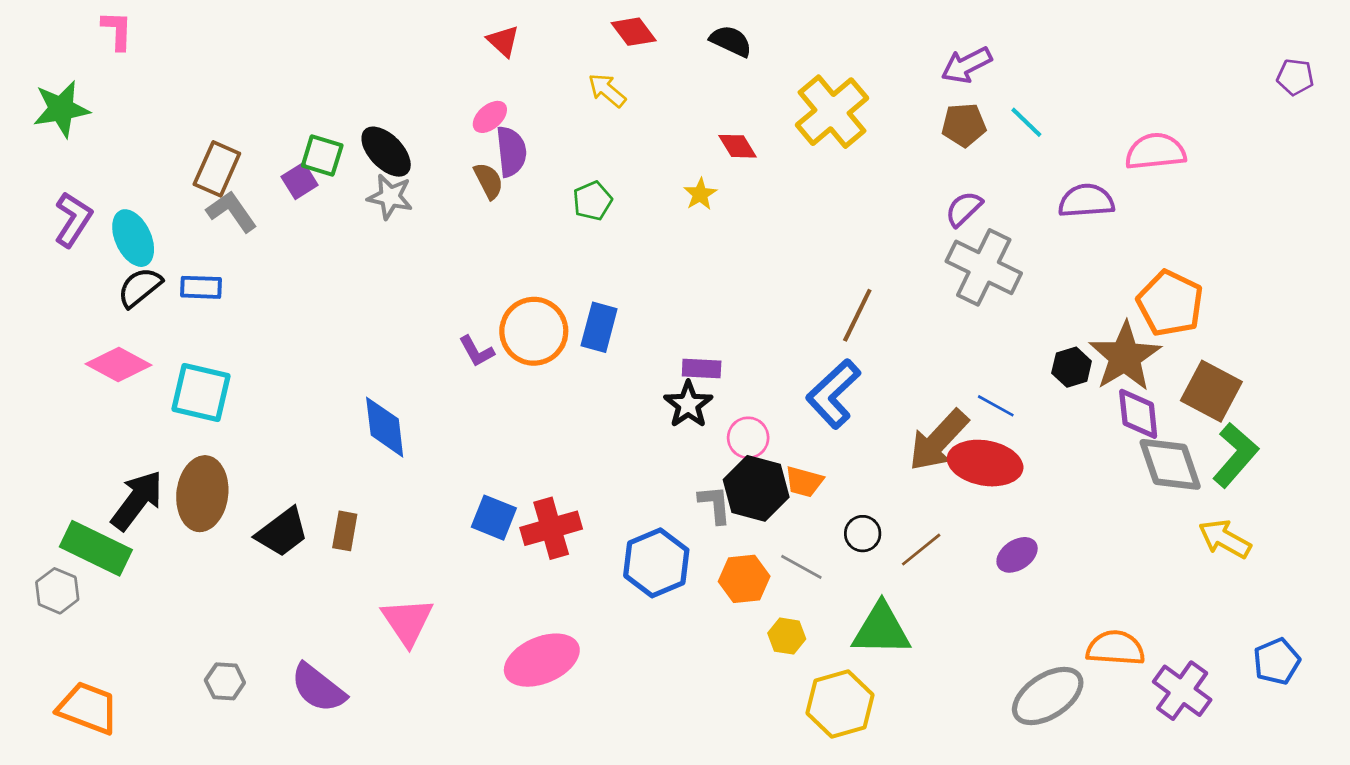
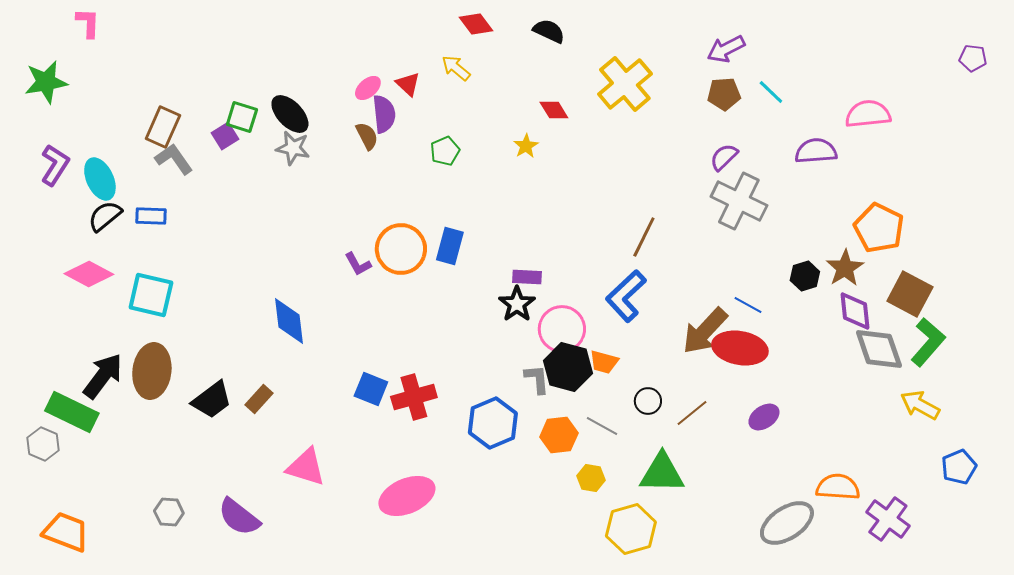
red triangle: (503, 41) -> (408, 84), moved
brown star: (1125, 357) -> (845, 268), size x0.7
pink circle: (748, 438) -> (562, 329), size x1.5
brown rectangle: (345, 531) -> (259, 399), turned 32
pink triangle: (407, 621) -> (306, 467), turned -39
blue pentagon: (1277, 661) -> (959, 467), moved

